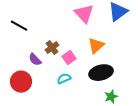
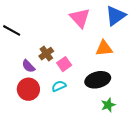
orange triangle: (96, 46) -> (104, 48), moved, turned 36
red circle: (21, 82) -> (28, 89), moved

